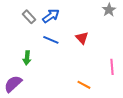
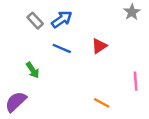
red triangle: (82, 38) -> (99, 46), turned 40
green arrow: (27, 58) -> (33, 70), turned -40

